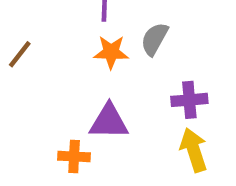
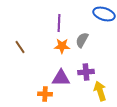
brown line: (20, 54) -> (20, 47), turned -72
purple cross: (189, 100) -> (86, 72), moved

